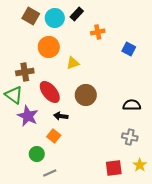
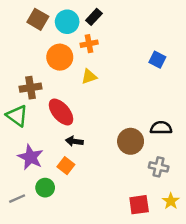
orange cross: (98, 32) -> (89, 44), moved
brown circle: (86, 95) -> (131, 141), moved
purple star: (28, 116) -> (30, 157), moved
gray line: (50, 173) -> (17, 199), moved

